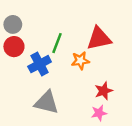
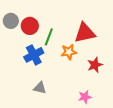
red circle: (14, 47) -> (30, 26), moved
red star: (104, 91) -> (95, 65), moved
gray triangle: (47, 102) -> (40, 88), size x0.6

